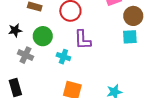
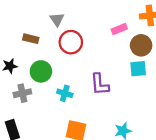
purple L-shape: (83, 40) -> (100, 84), moved
gray cross: (26, 55) -> (22, 93), turned -35

